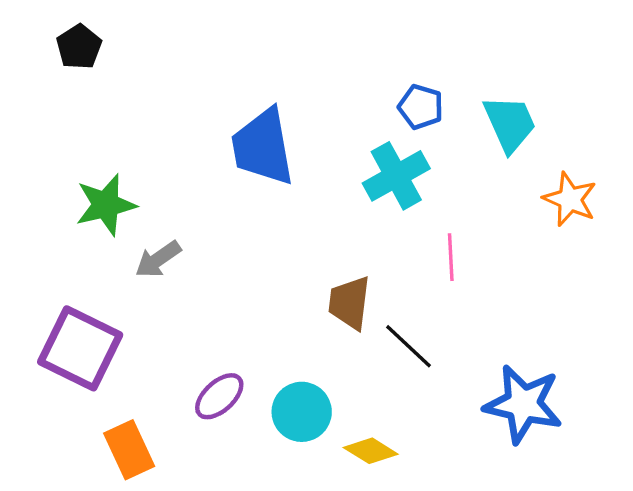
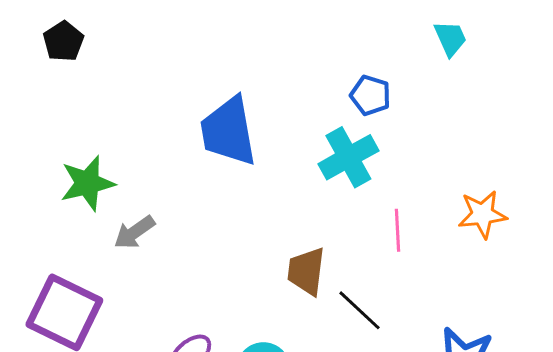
cyan trapezoid: (510, 124) -> (450, 38), moved, size x0.7
orange star: (570, 199) -> (482, 214), moved, turned -30

